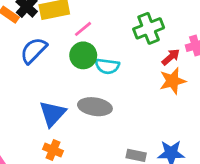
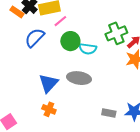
green cross: (149, 28) -> (116, 33), moved
pink line: (83, 29) -> (60, 21), moved

